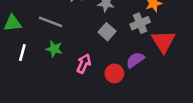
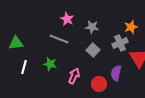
gray line: (51, 22) -> (59, 39), moved
purple semicircle: (135, 60) -> (116, 73), turned -42

